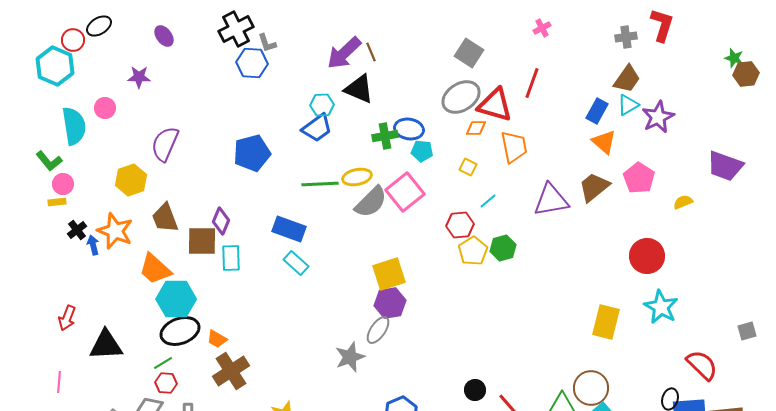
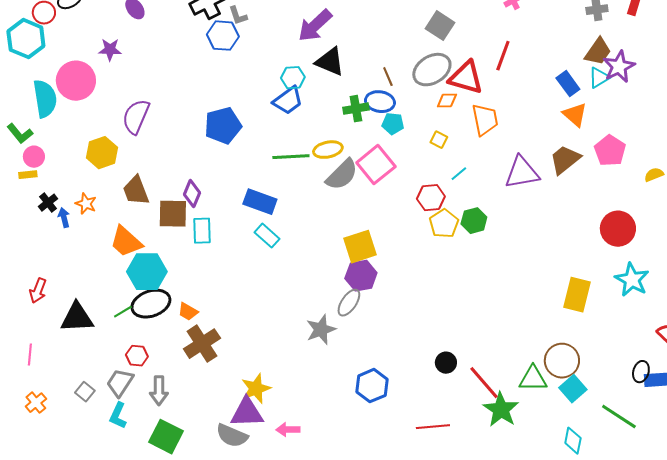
brown line: (371, 52) -> (388, 77), moved
pink circle: (105, 108) -> (76, 81), size x1.8
blue rectangle: (597, 111) -> (568, 84), turned -65
purple star: (658, 117) -> (619, 67), moved
orange star: (115, 231) -> (86, 204), size x0.6
green line: (163, 363) -> (123, 312), moved

